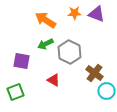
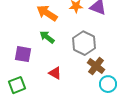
green arrow: (46, 44) -> (47, 37), turned 63
gray hexagon: (70, 52) -> (84, 43), moved

